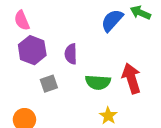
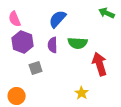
blue semicircle: (112, 20) -> (58, 19), moved
green semicircle: (98, 82) -> (78, 43), moved

